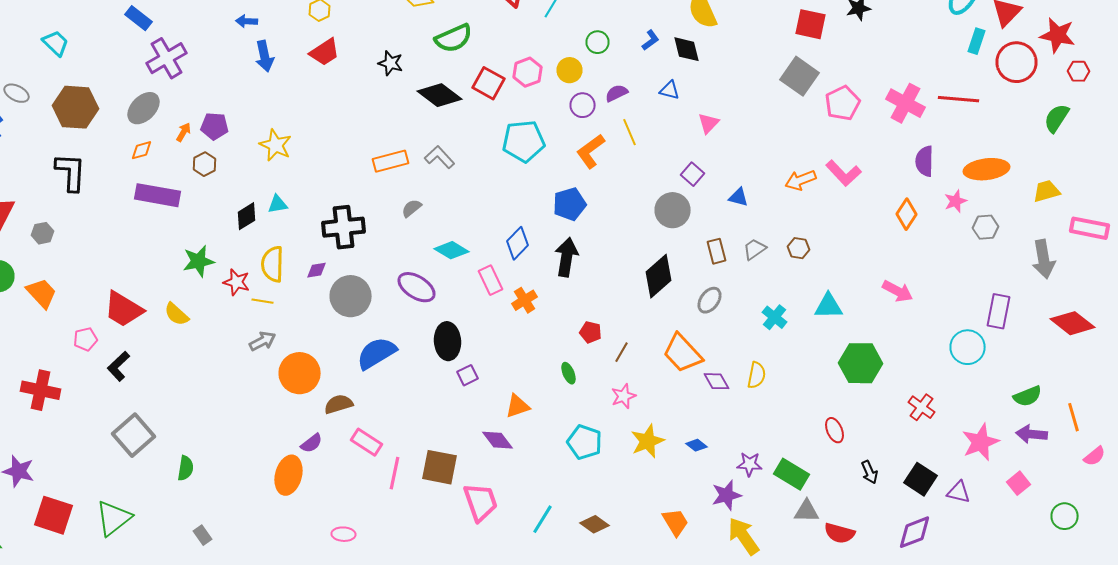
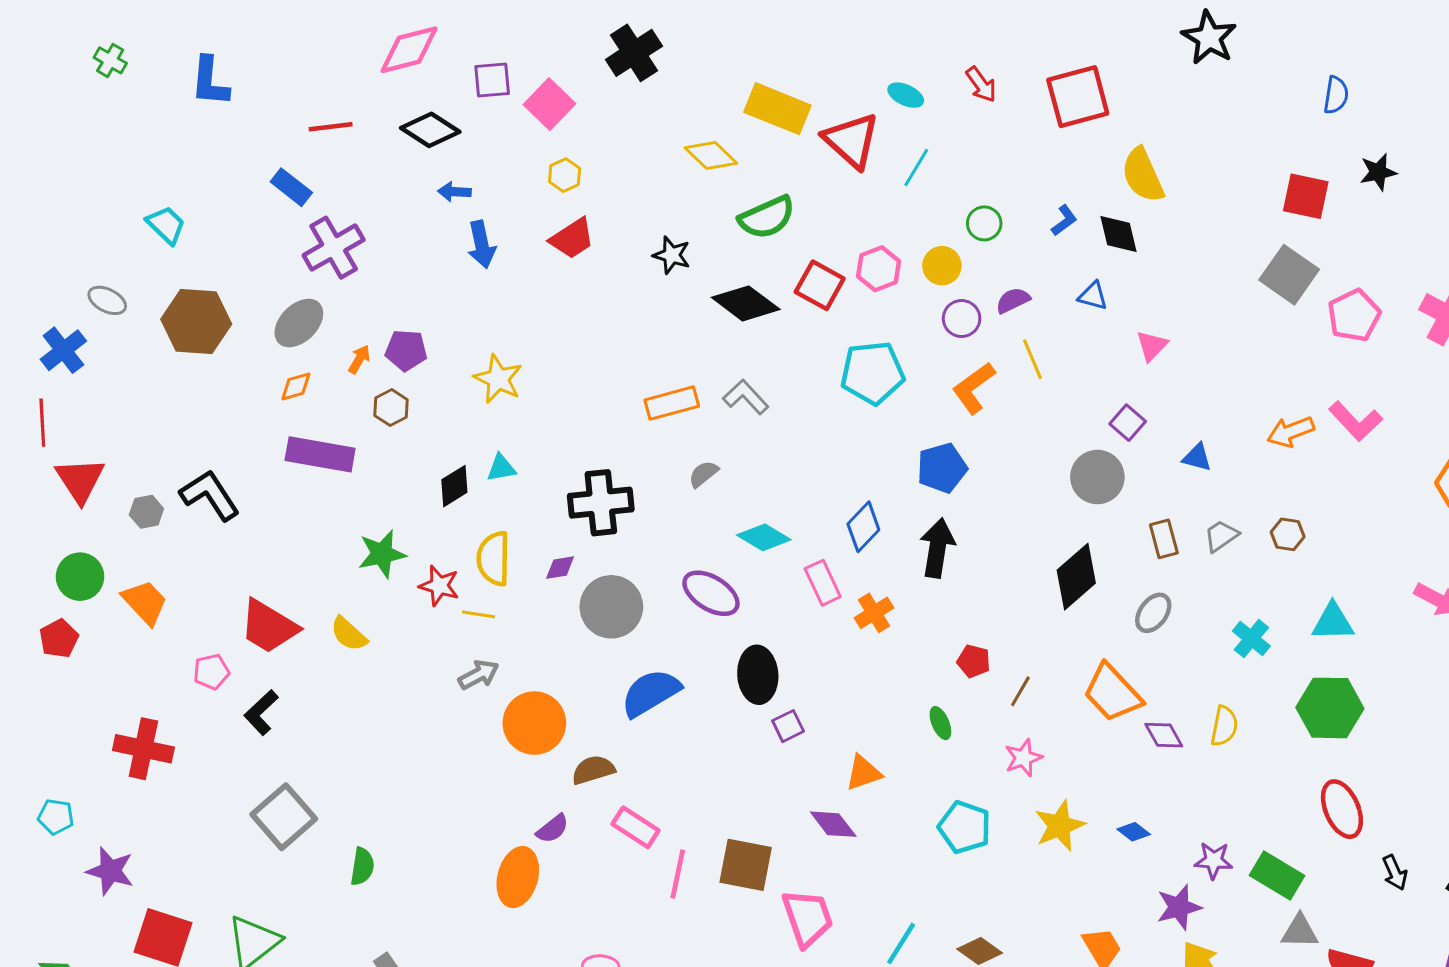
black L-shape: (70, 172) -> (210, 495), moved, turned -36
green hexagon: (860, 363) -> (1330, 708), moved
red ellipse: (834, 430) -> (1342, 809), size x1.5

